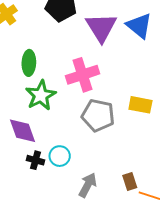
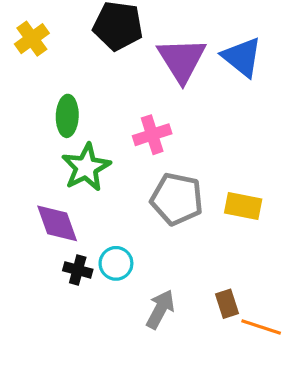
pink cross: (82, 75) -> (152, 135), size x0.7
yellow rectangle: (140, 105) -> (243, 206), moved

